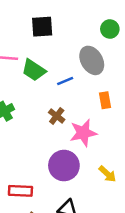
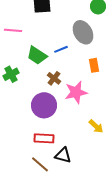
green trapezoid: (34, 70) -> (37, 55), moved
purple circle: (64, 166) -> (44, 105), moved
red rectangle: (20, 191) -> (44, 138), moved

